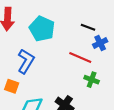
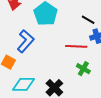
red line: (80, 57) -> (76, 46), turned -30

